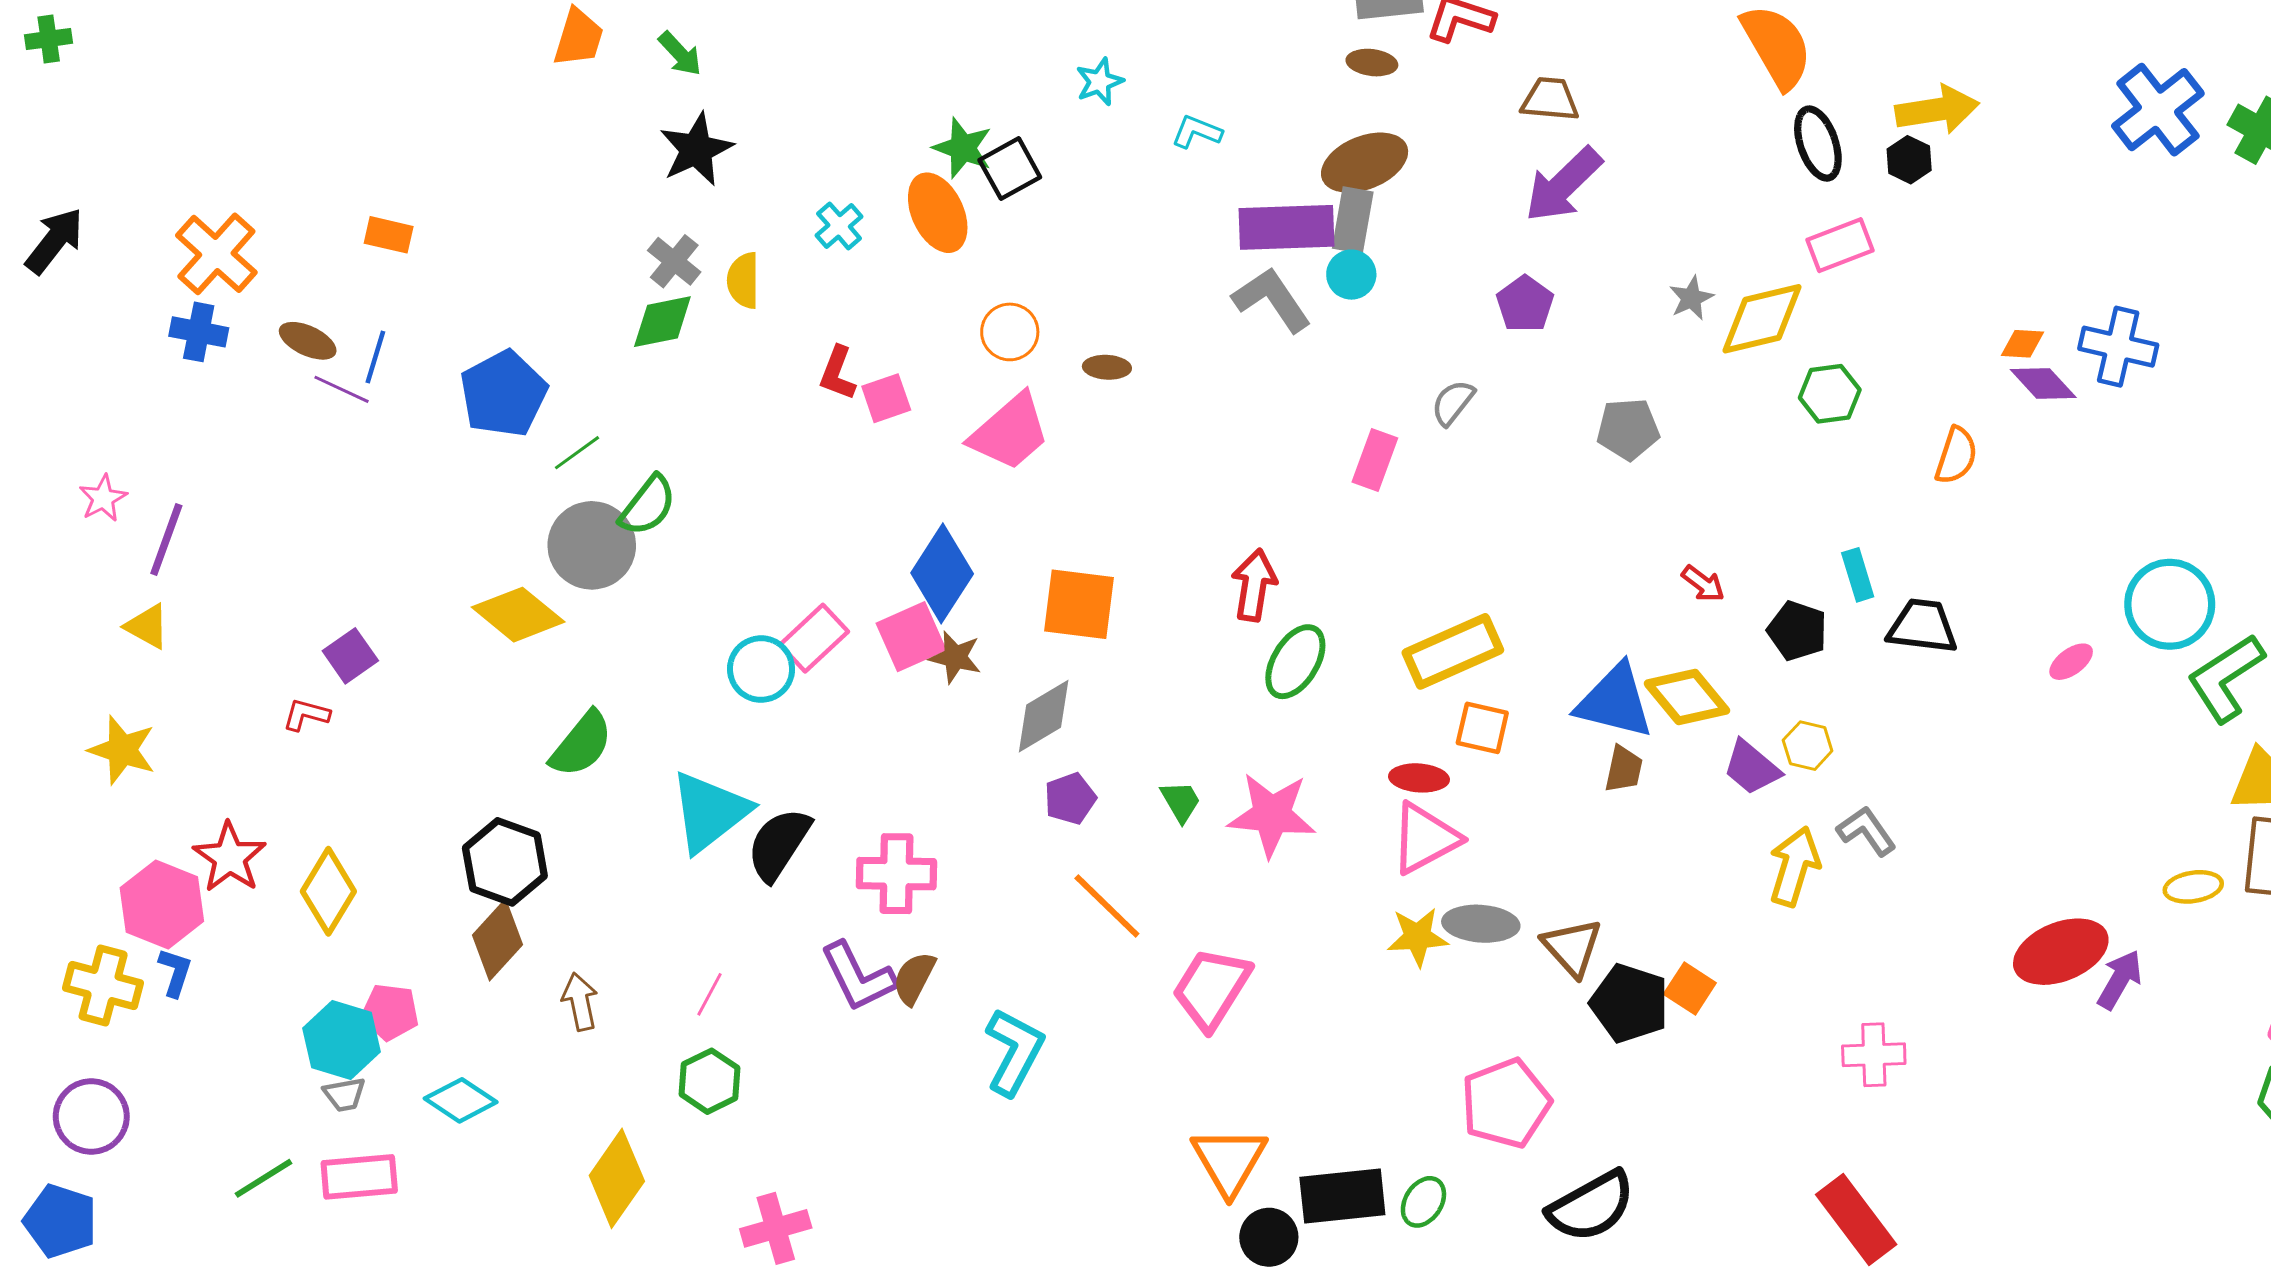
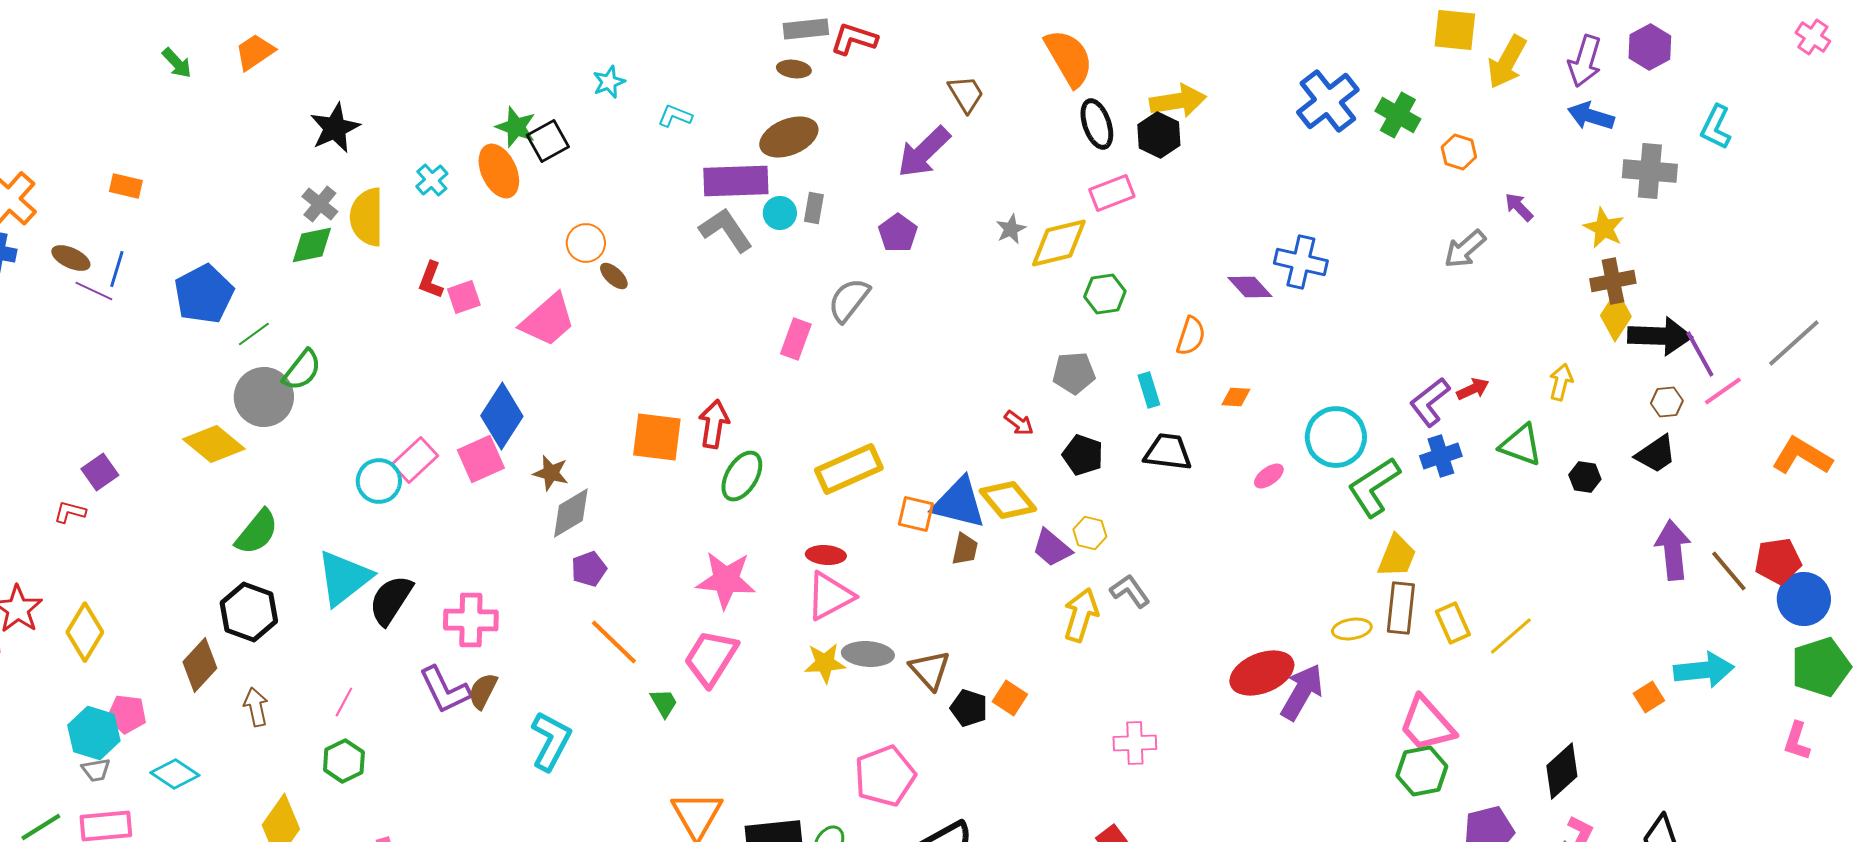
orange trapezoid: (578, 38) -> (255, 52), turned -141
green arrow: (680, 54) -> (177, 63), moved
brown trapezoid: (1550, 99) -> (966, 94), moved, turned 54
black hexagon: (1909, 160) -> (1159, 135), size x1.4
gray rectangle: (1353, 220) -> (814, 208), moved, size x0.7
yellow semicircle: (743, 280) -> (367, 217), size x1.5
orange circle: (1010, 332) -> (586, 243), moved
orange diamond: (2023, 344) -> (1236, 397), moved
brown ellipse: (1107, 367) -> (614, 276), turned 40
gray semicircle: (1453, 403) -> (849, 300), size x1.4
gray pentagon: (1628, 429) -> (1074, 373), moved
cyan rectangle: (1858, 575) -> (1149, 390), moved
orange square: (1079, 604) -> (657, 437), moved
brown star: (955, 657) -> (551, 473), moved
orange square: (1482, 728) -> (916, 514), moved
green trapezoid: (1181, 802) -> (664, 703), moved
black hexagon: (505, 862) -> (249, 612), moved
purple arrow: (2120, 980) -> (1302, 692), size x1.4
pink trapezoid: (1211, 988) -> (711, 658), moved
black pentagon: (1630, 1003) -> (969, 708), size x0.7

